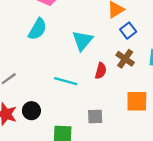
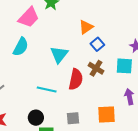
red semicircle: (101, 71) -> (76, 79), size x1.5
orange square: (137, 101) -> (107, 114), moved
black circle: (31, 111) -> (36, 118), moved

